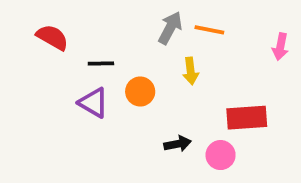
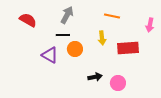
gray arrow: (170, 28) -> (67, 15), moved
black line: (101, 63) -> (63, 35), moved
red rectangle: (247, 118) -> (128, 48), moved

